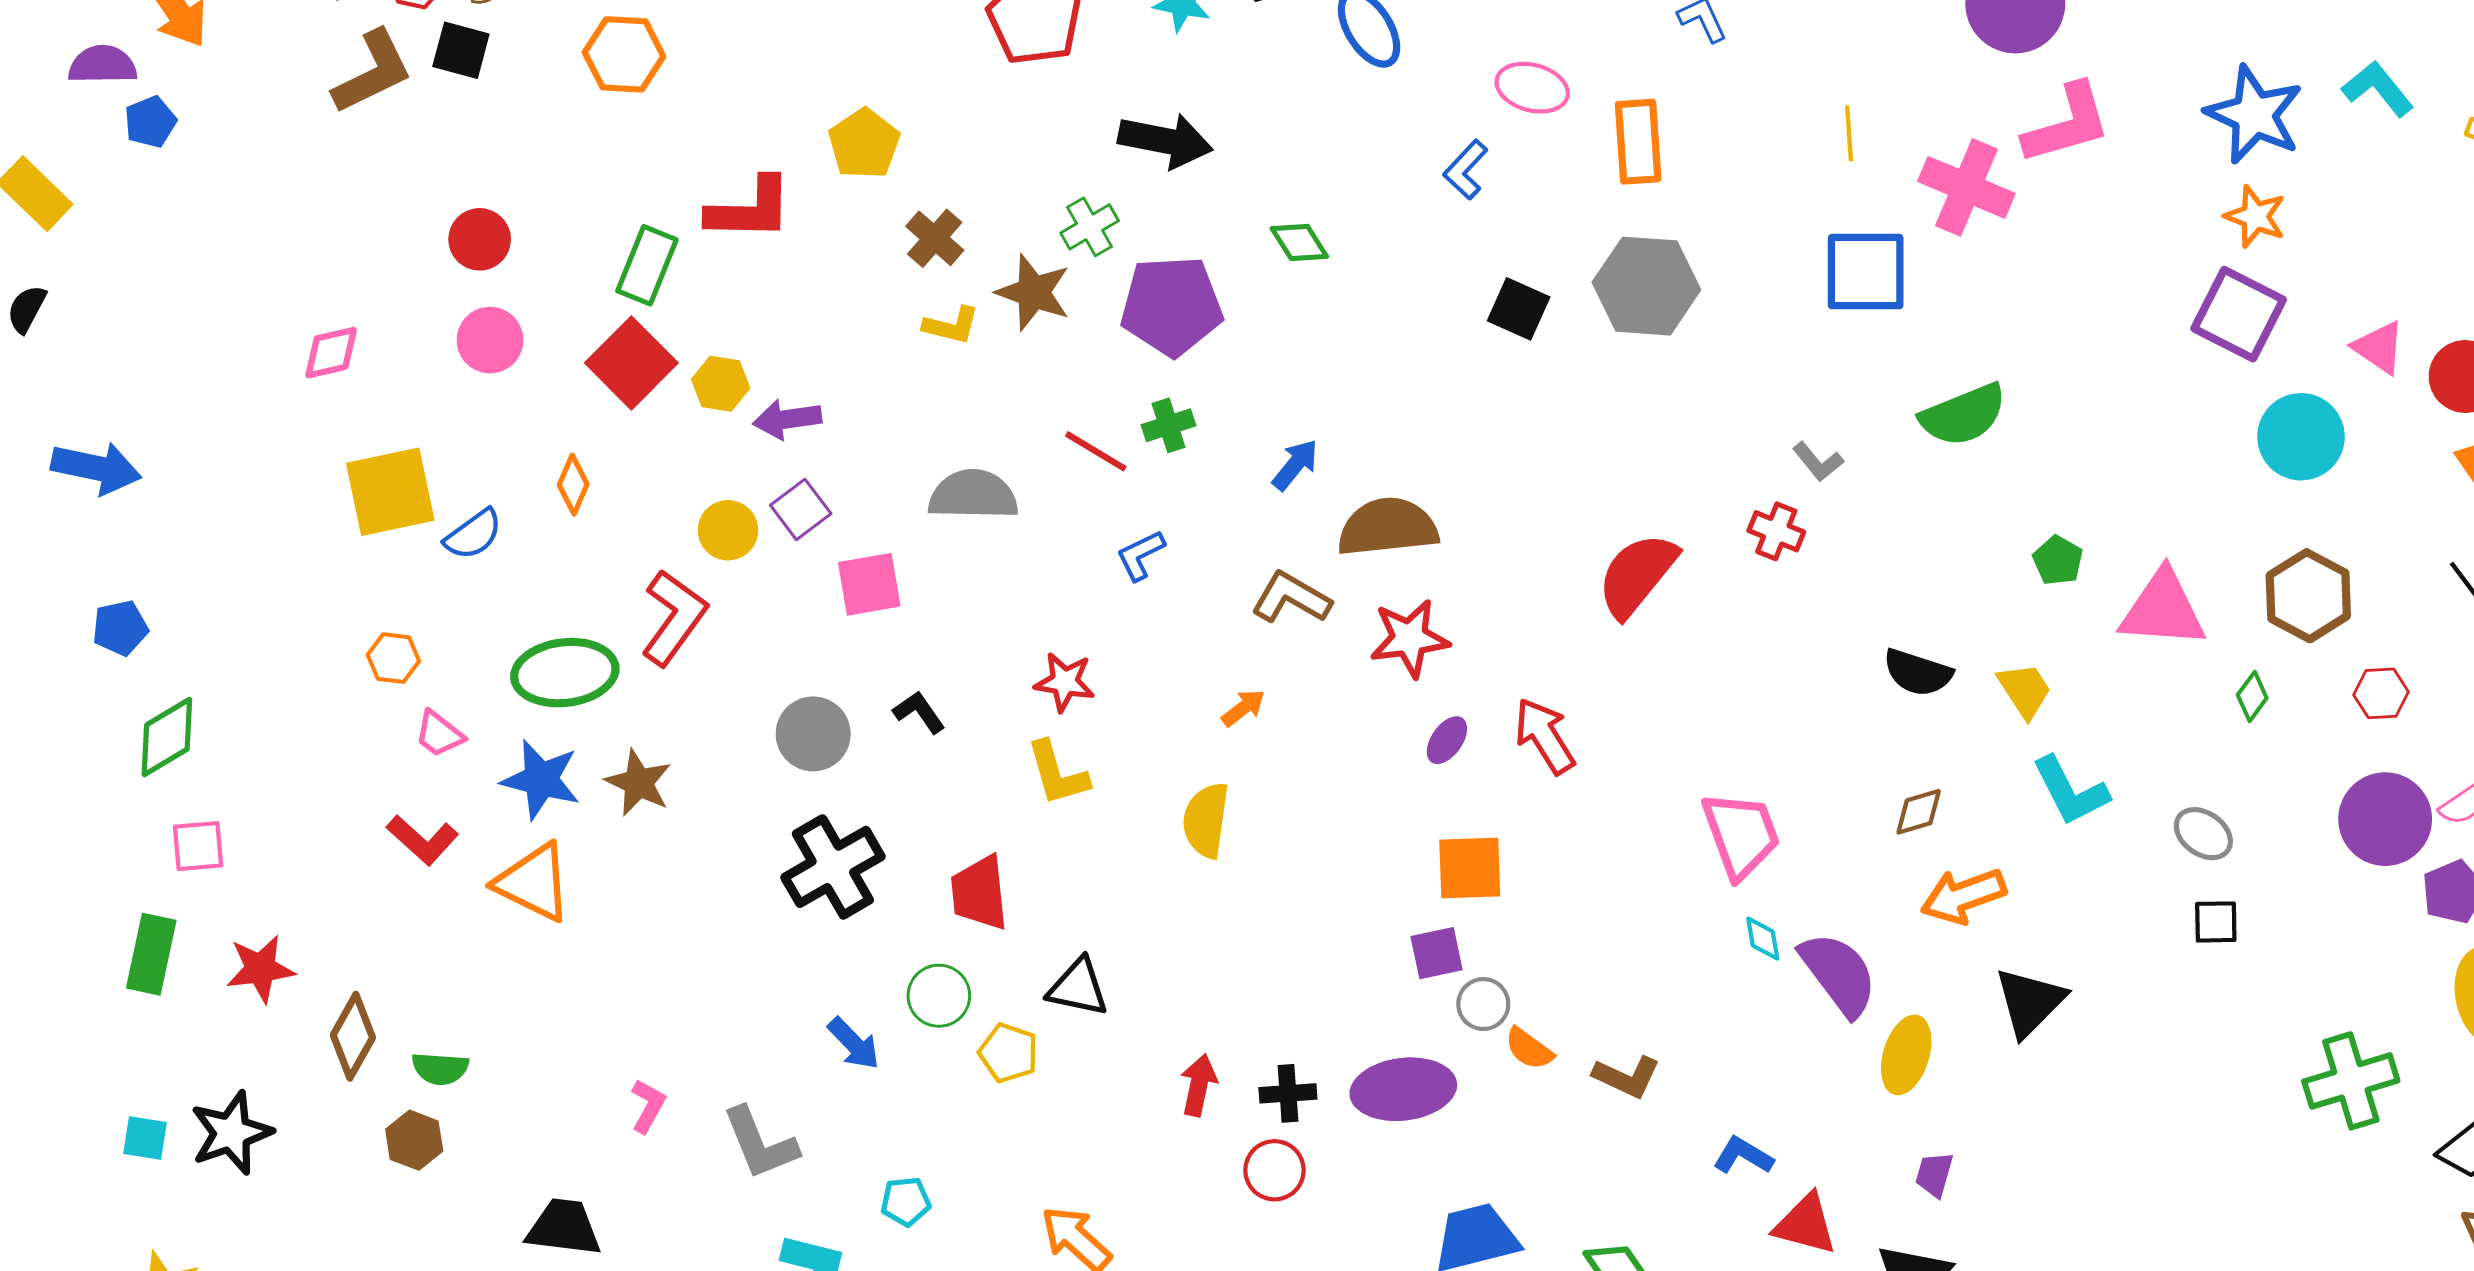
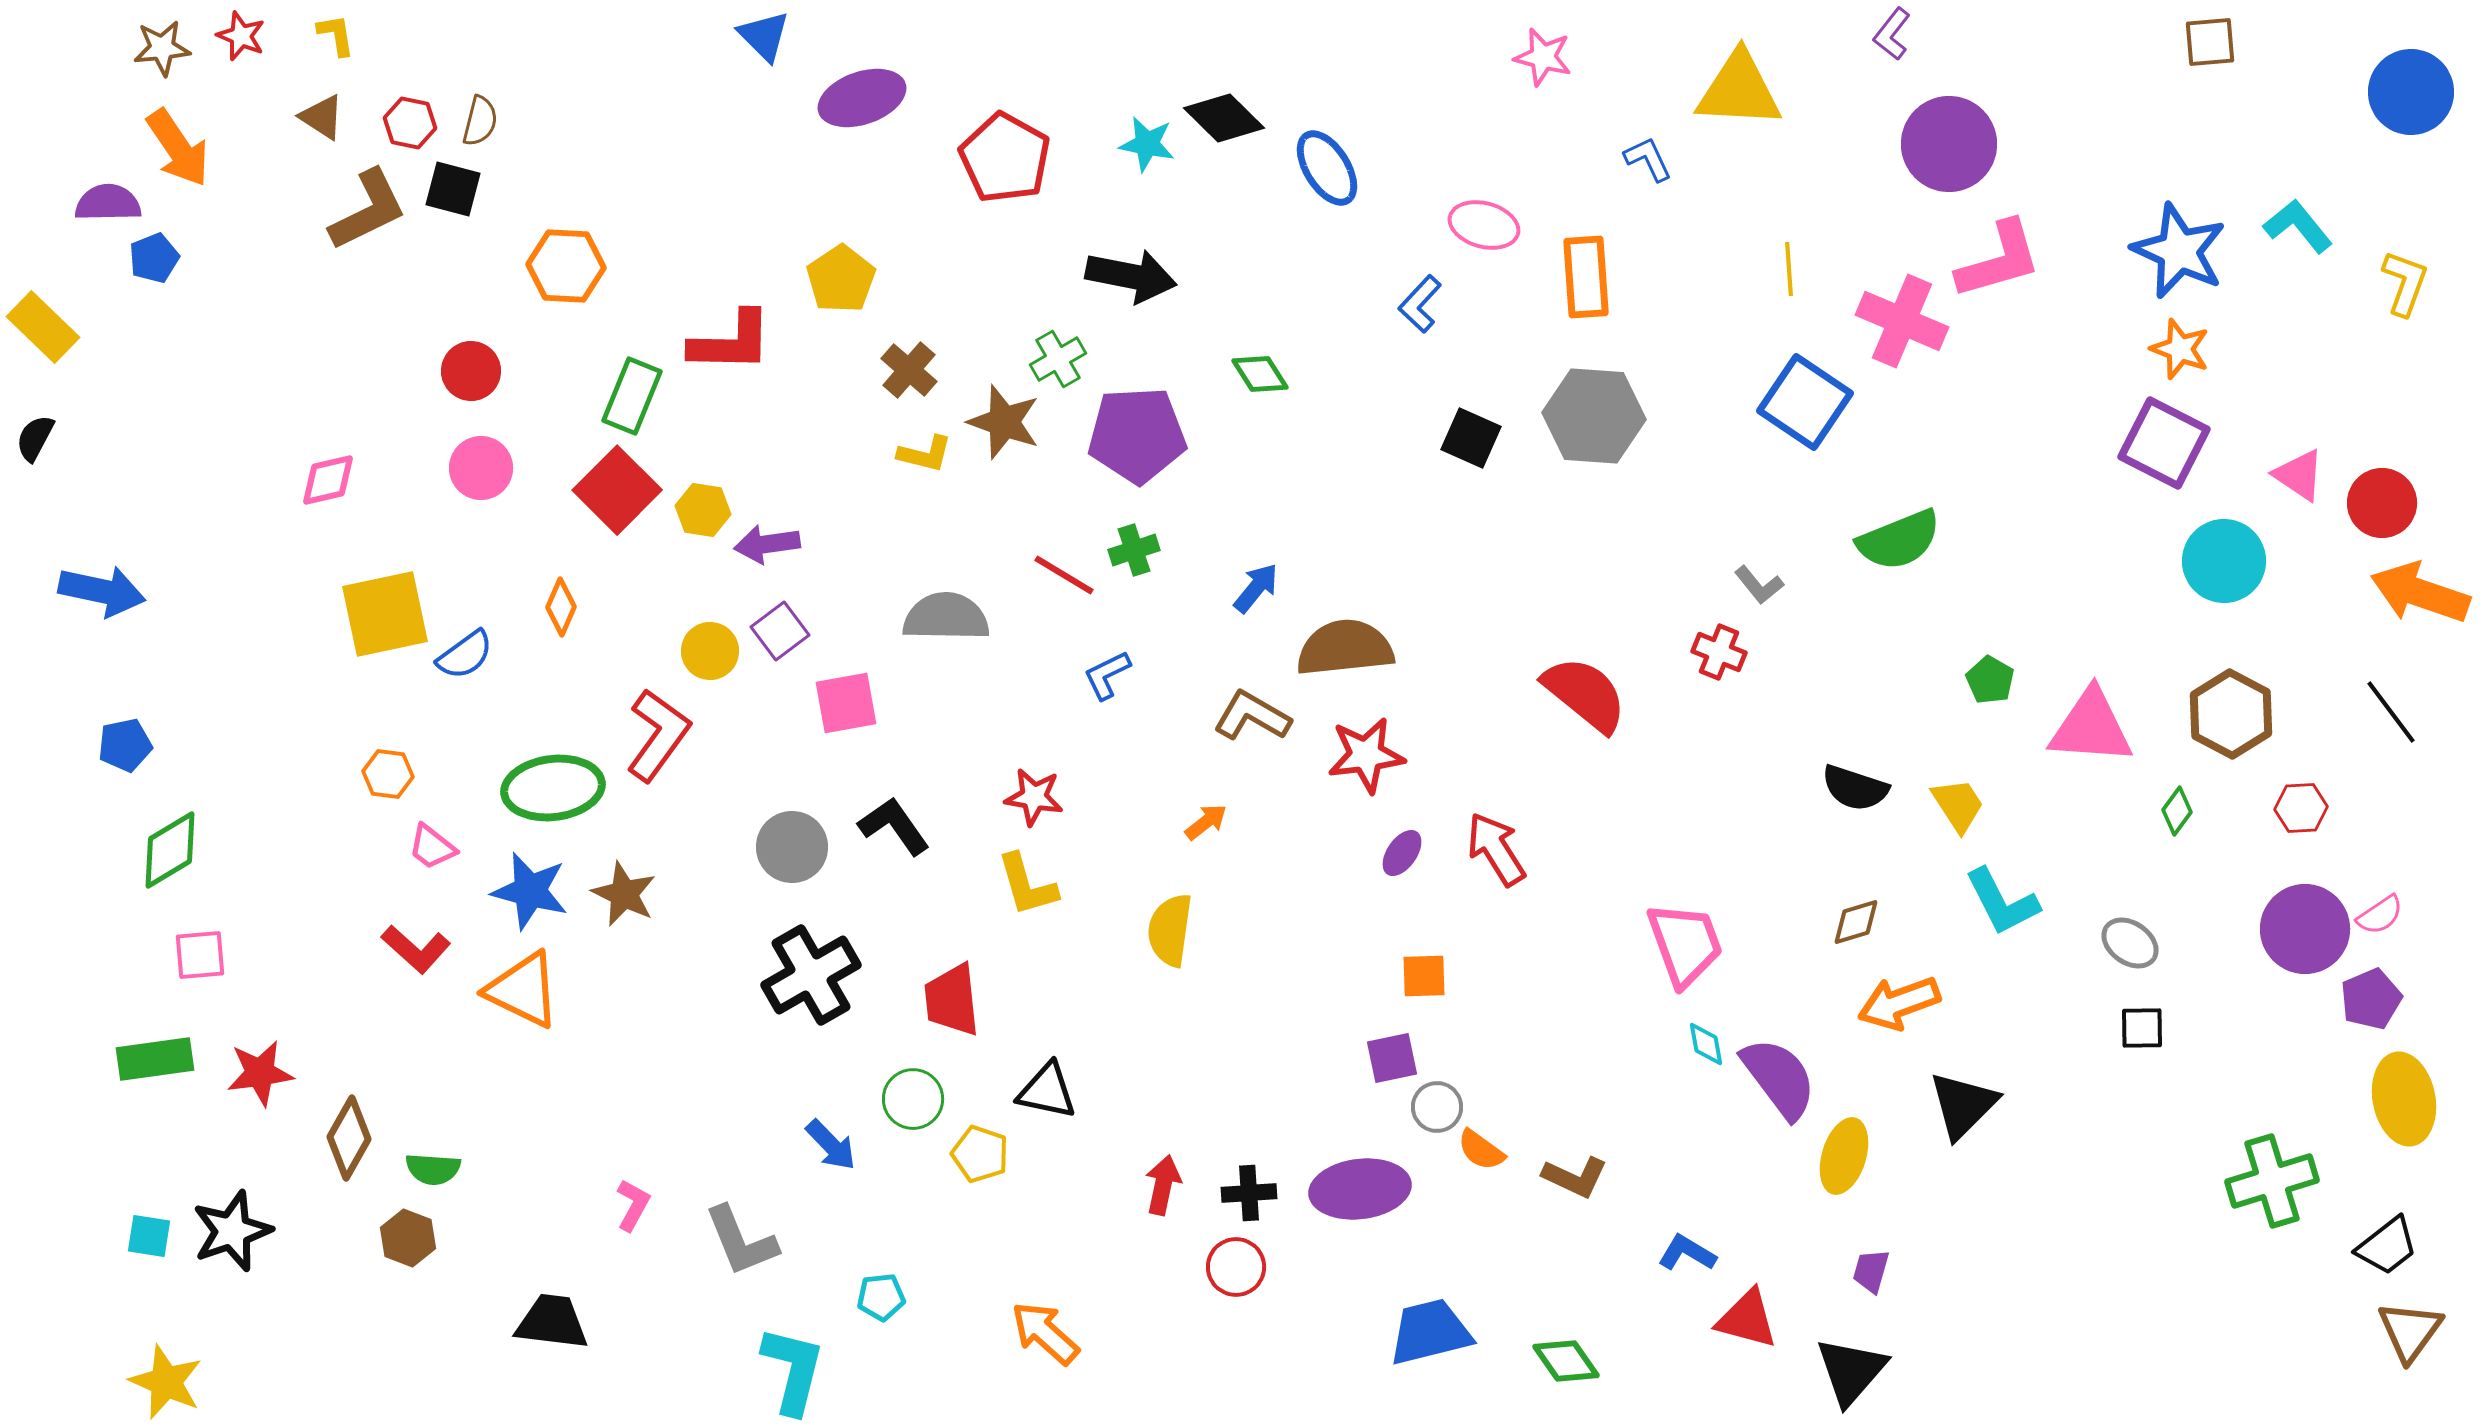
orange hexagon: (624, 54) -> (566, 266), moved
blue square: (1866, 272) -> (1805, 402), turned 34
red semicircle: (1637, 575) -> (1585, 694), turned 90
black L-shape: (919, 712) -> (894, 826), size x1.4
orange square: (1470, 868) -> (1424, 976), size x0.7
green rectangle: (151, 954) -> (155, 1059), turned 70

